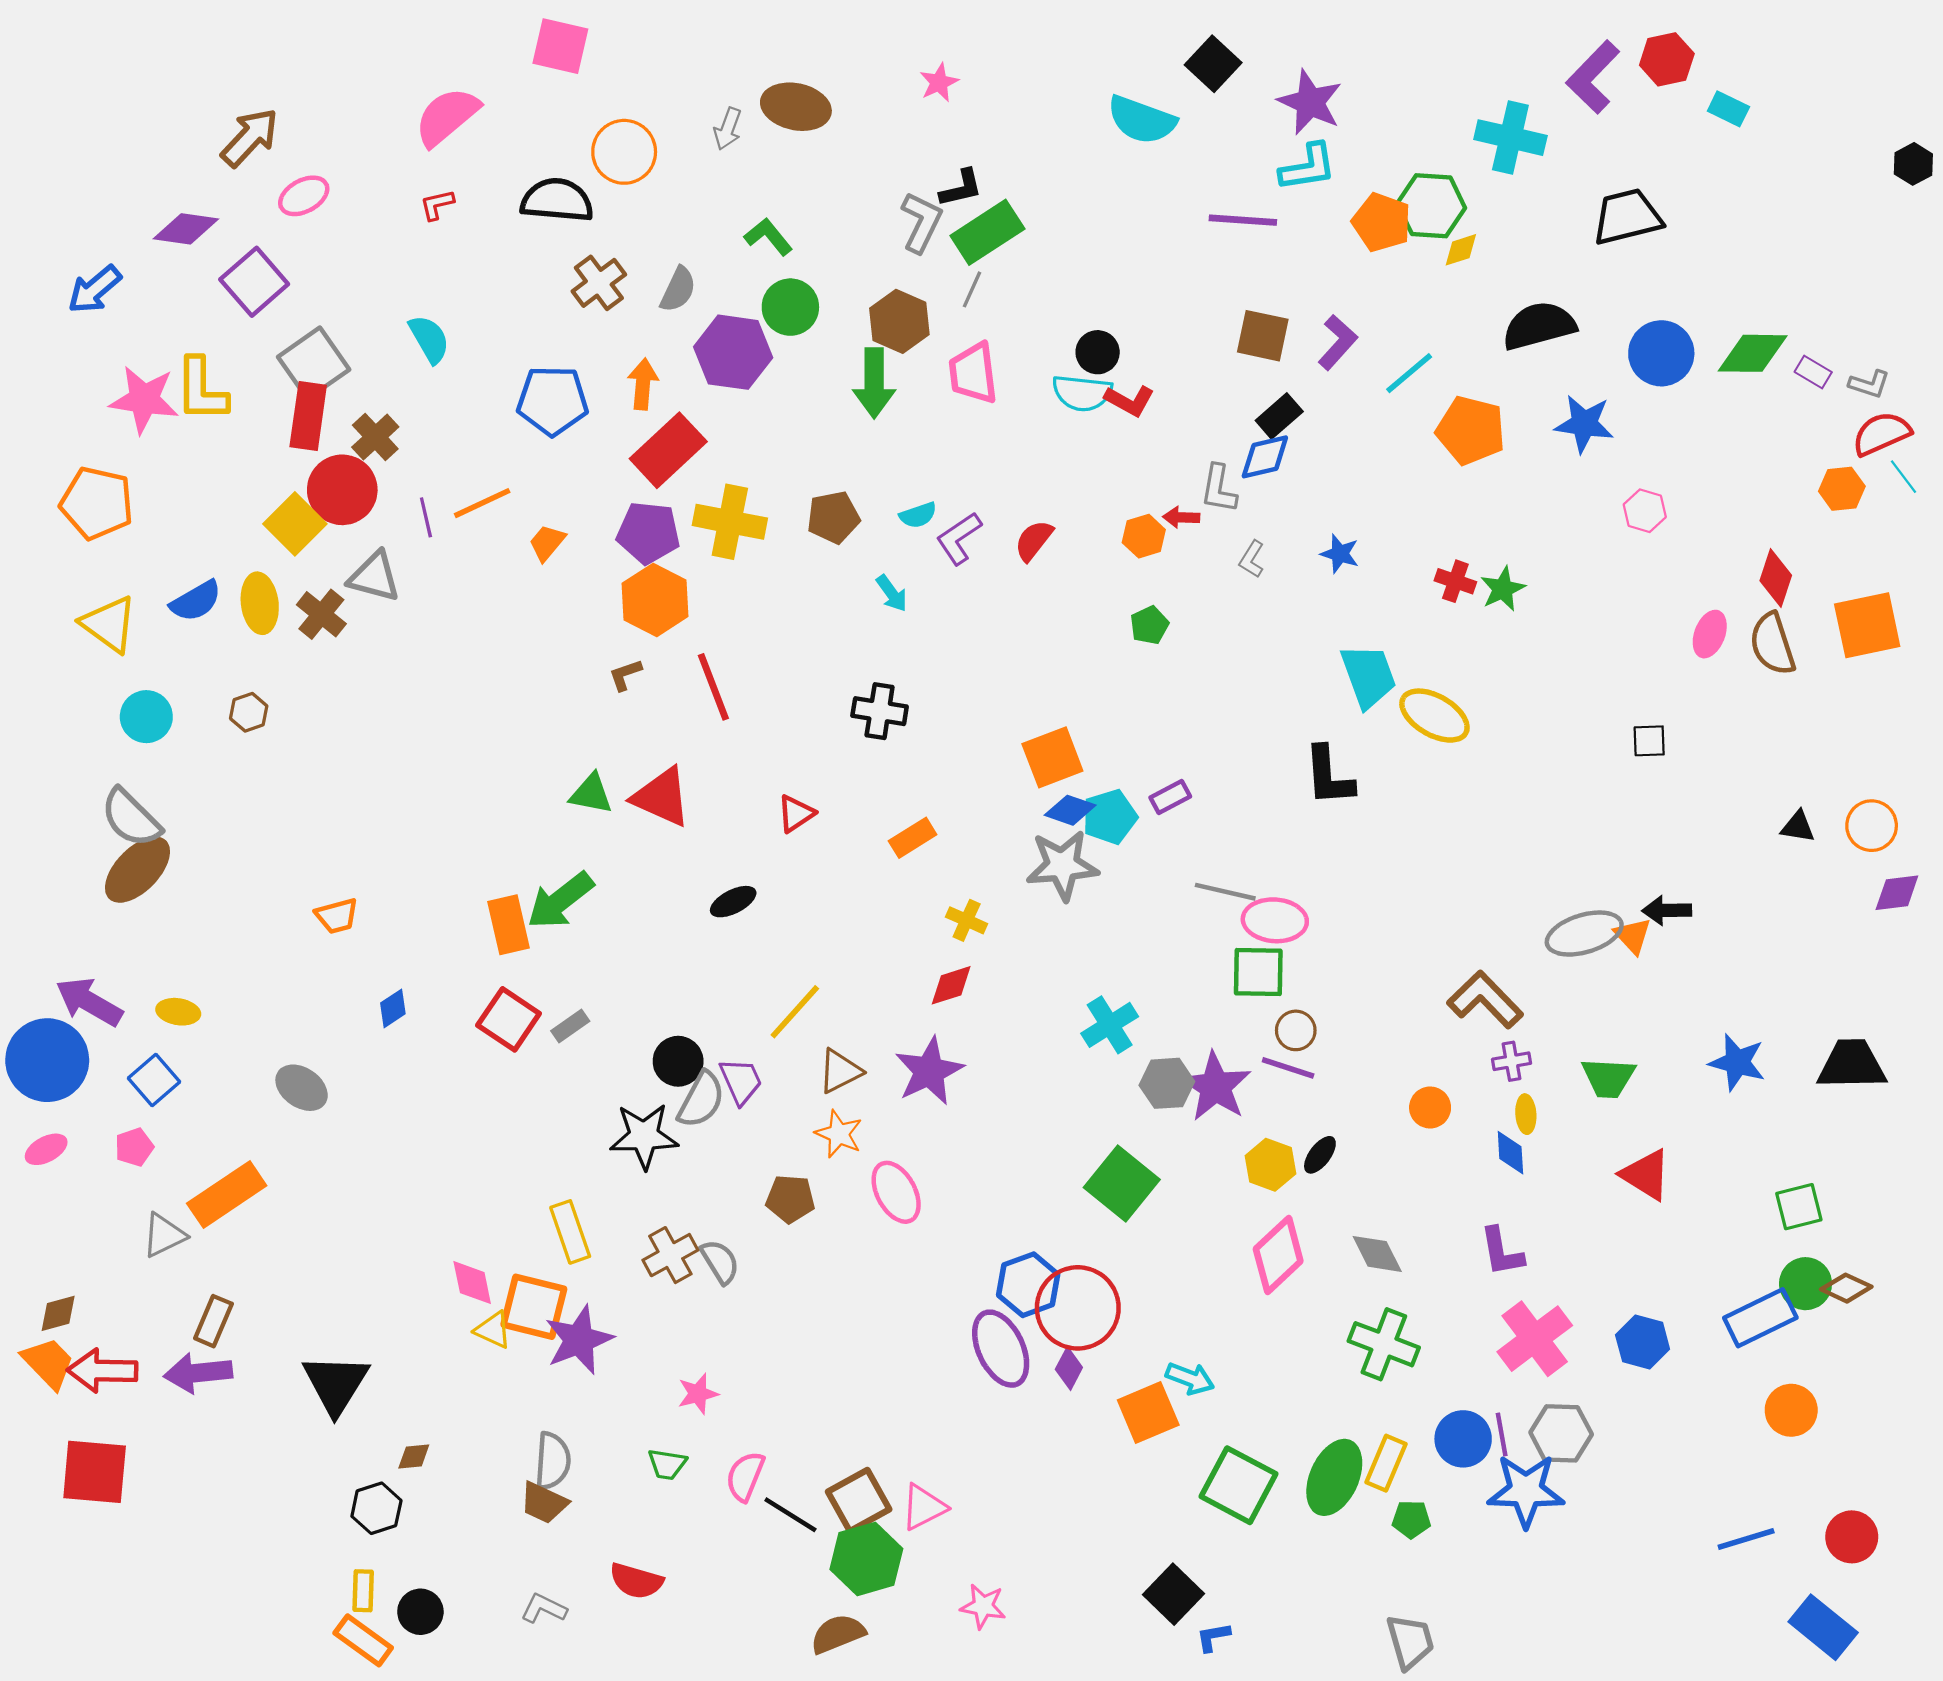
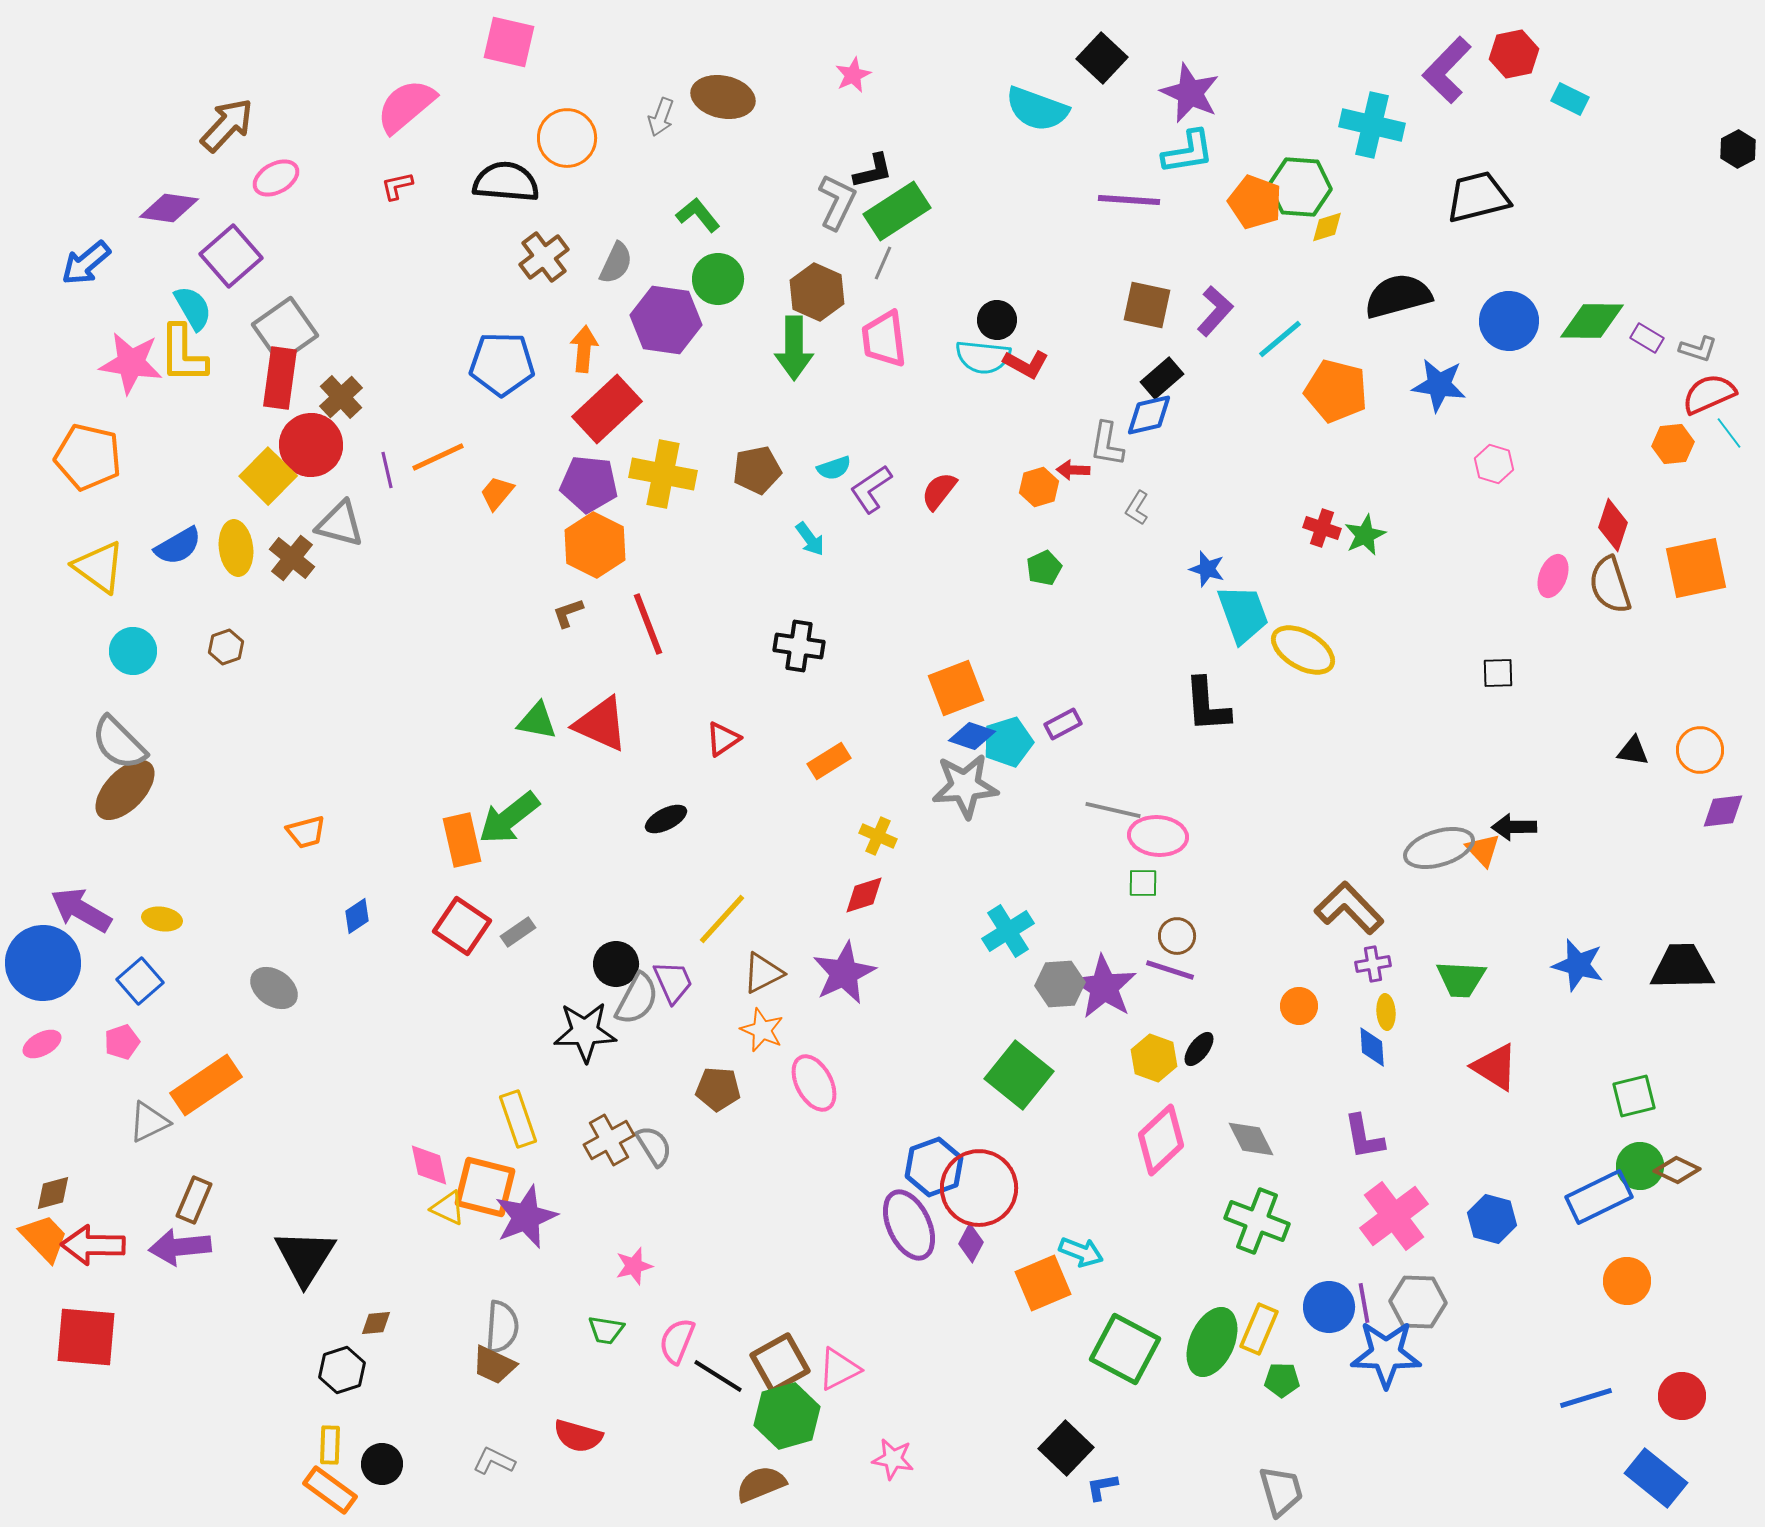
cyan semicircle: (429, 339) -> (193, 308), moved
blue star: (1340, 554) -> (1207, 569), moved
green square: (1258, 972) -> (1143, 883), size x0.6

